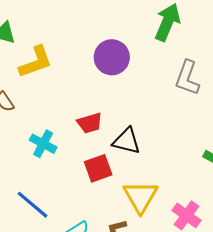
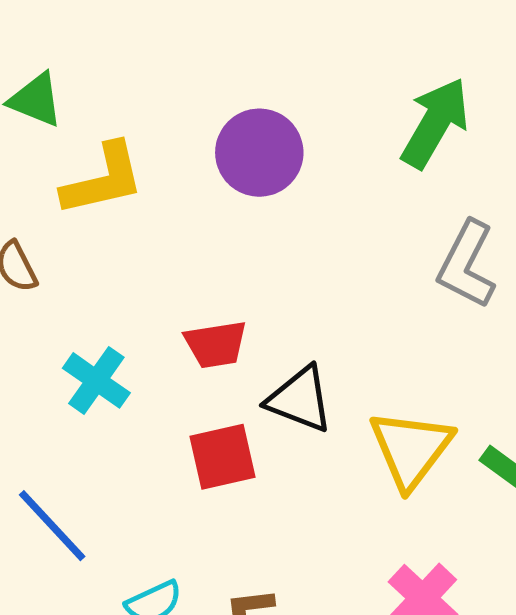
purple circle: (112, 57) -> (259, 153), moved
yellow triangle: (140, 197) -> (411, 449), moved

